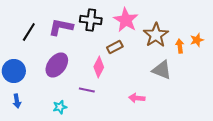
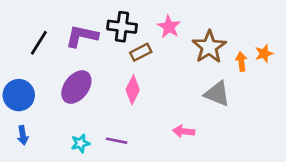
pink star: (126, 20) -> (169, 27), size x0.7
brown rectangle: (115, 47) -> (141, 52), moved
purple line: (87, 90) -> (117, 141), moved

